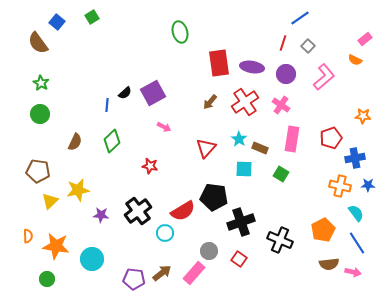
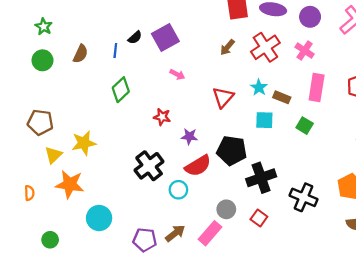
brown semicircle: (75, 142) -> (81, 54), moved
purple star: (101, 215) -> (189, 136), moved
orange star: (56, 246) -> (70, 184), moved

